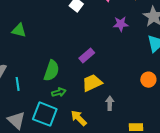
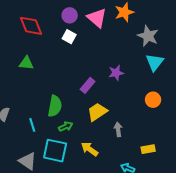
purple star: (121, 24) -> (116, 73), moved
green triangle: (19, 30) -> (26, 63), moved
cyan line: (18, 84) -> (32, 125), moved

